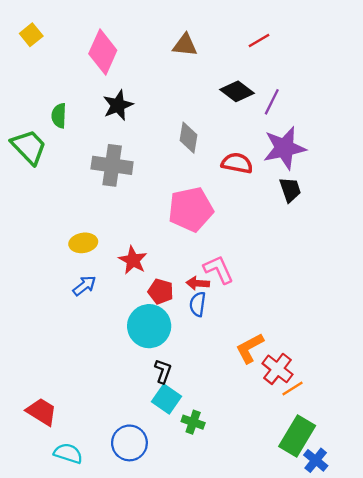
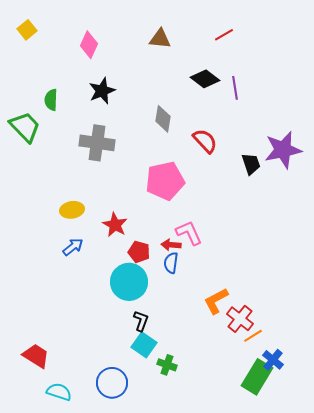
pink diamond: (103, 52) -> (89, 45), size x0.7
purple line: (272, 102) -> (235, 88), turned -35
purple star: (284, 148) -> (283, 150), moved
red semicircle: (237, 163) -> (205, 141), turned 36
blue cross: (316, 460) -> (273, 360), moved

